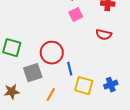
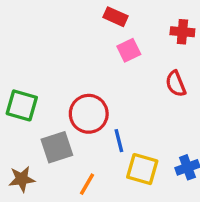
red semicircle: (104, 35) -> (176, 84), turned 56

